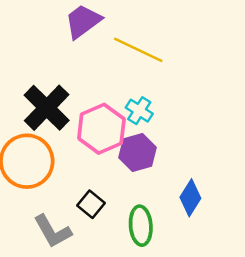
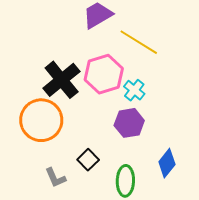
pink hexagon: (101, 129) -> (104, 74), moved
gray L-shape: (53, 231) -> (55, 178), size x0.7

